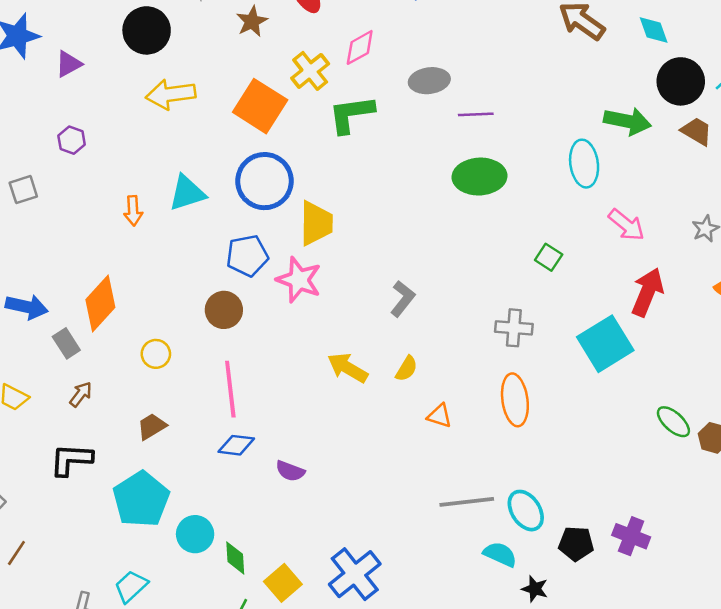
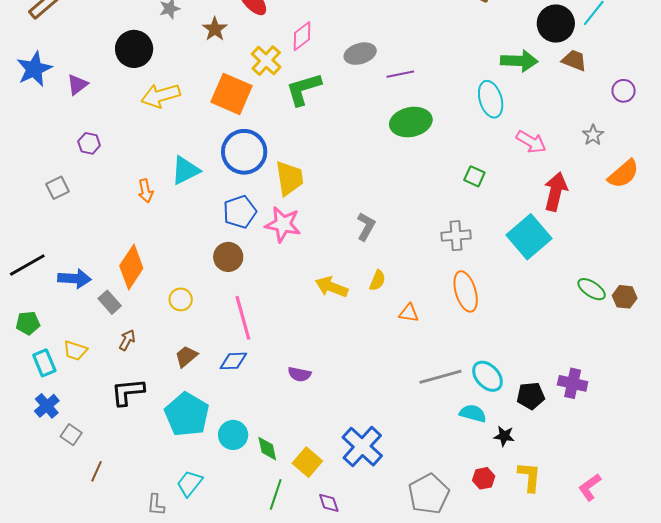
blue diamond: (236, 445) -> (233, 361), moved

